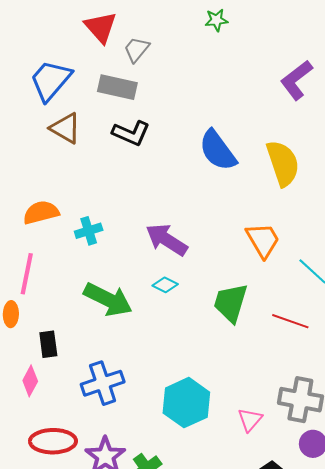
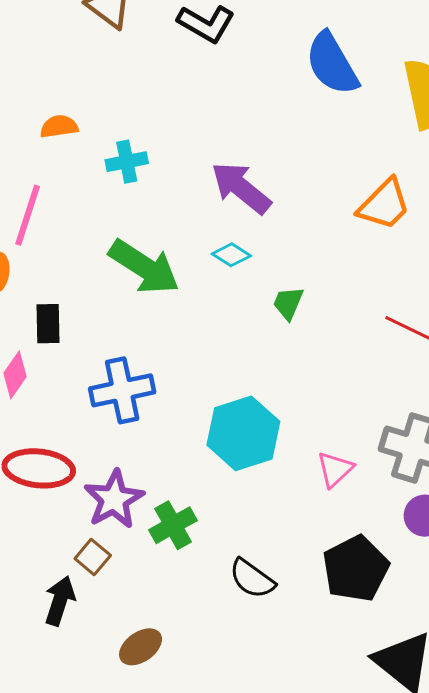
orange semicircle: (41, 212) -> (59, 126), size x0.7
orange trapezoid: (263, 240) -> (384, 205), turned 69
green trapezoid: (231, 303) -> (288, 303), moved, size x0.6

